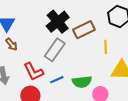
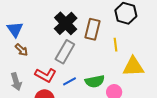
brown rectangle: (84, 30) -> (93, 29), turned -45
red L-shape: (33, 72) -> (46, 75), turned -30

